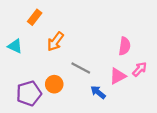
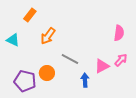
pink semicircle: (125, 46) -> (119, 33), moved
blue arrow: (98, 92) -> (85, 80), turned 48
purple pentagon: (29, 93) -> (25, 81), turned 30

